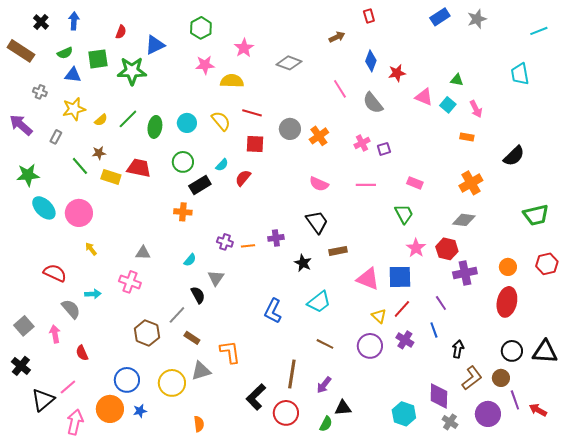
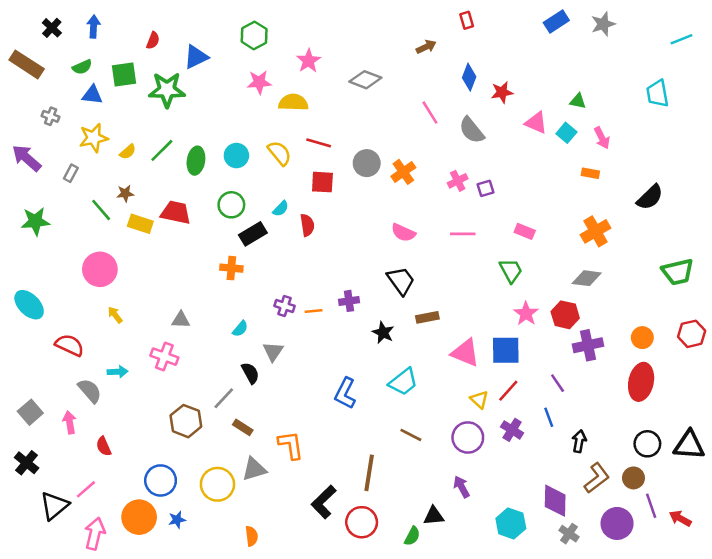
red semicircle: (243, 178) -> (307, 225), turned 132
cyan ellipse: (44, 208) -> (29, 305), moved
purple arrow: (324, 385) -> (462, 487), moved, turned 114

